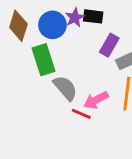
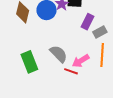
green rectangle: (43, 60) -> (29, 62), moved

